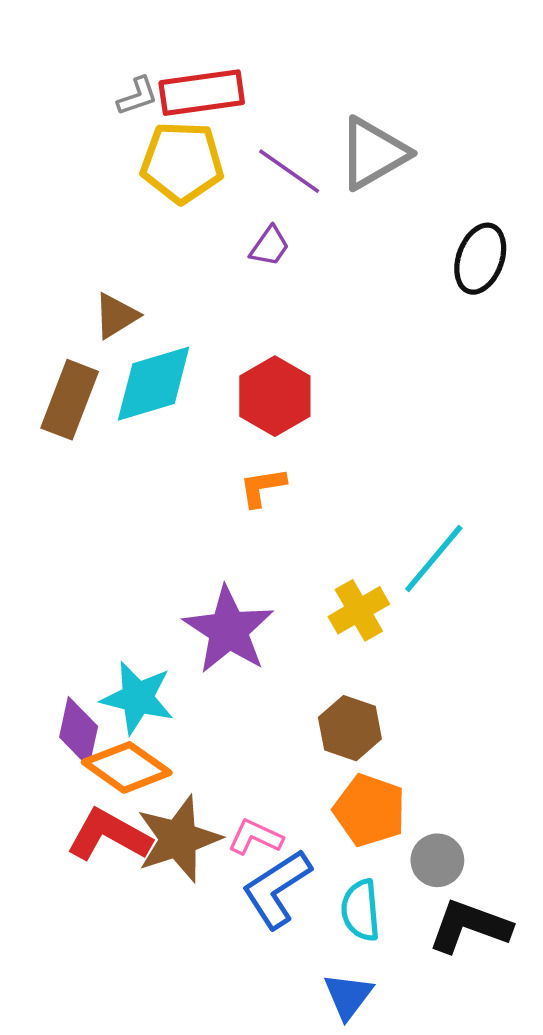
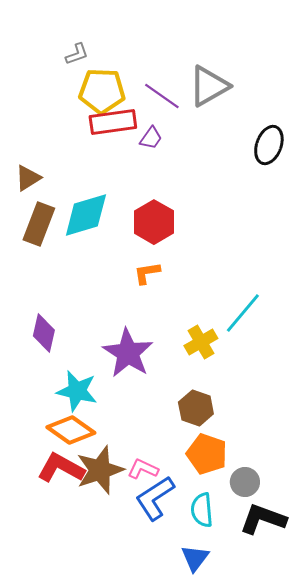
red rectangle: (202, 93) -> (113, 122), moved
brown triangle: (116, 316) -> (28, 178), moved
purple diamond: (79, 732) -> (44, 333), moved

